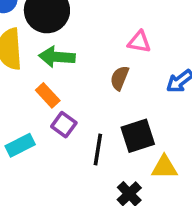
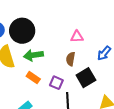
purple square: (64, 125) -> (56, 83), moved
black square: (138, 136) -> (86, 78), moved

